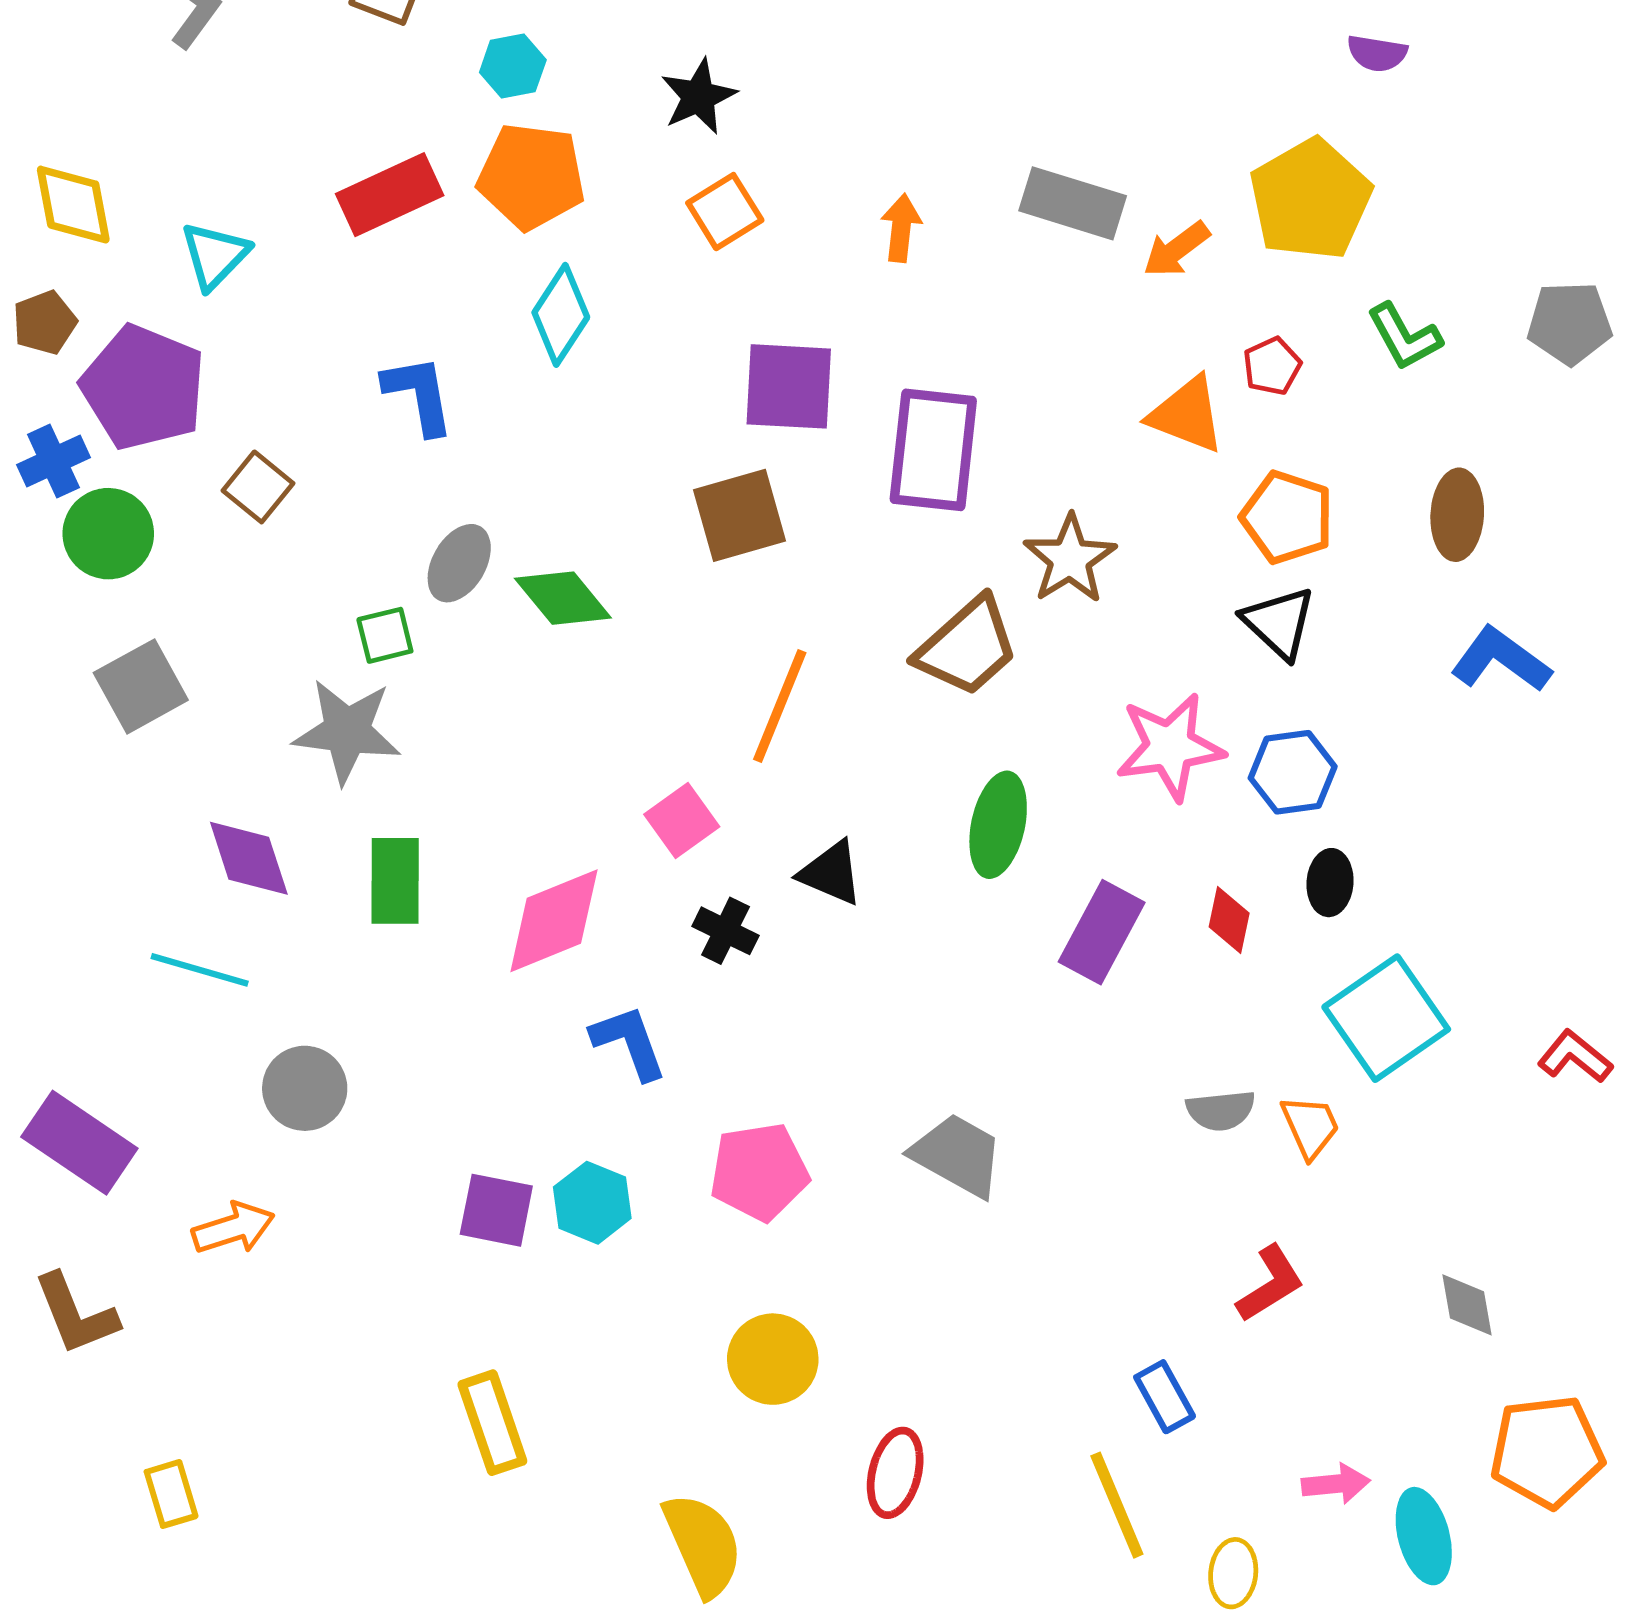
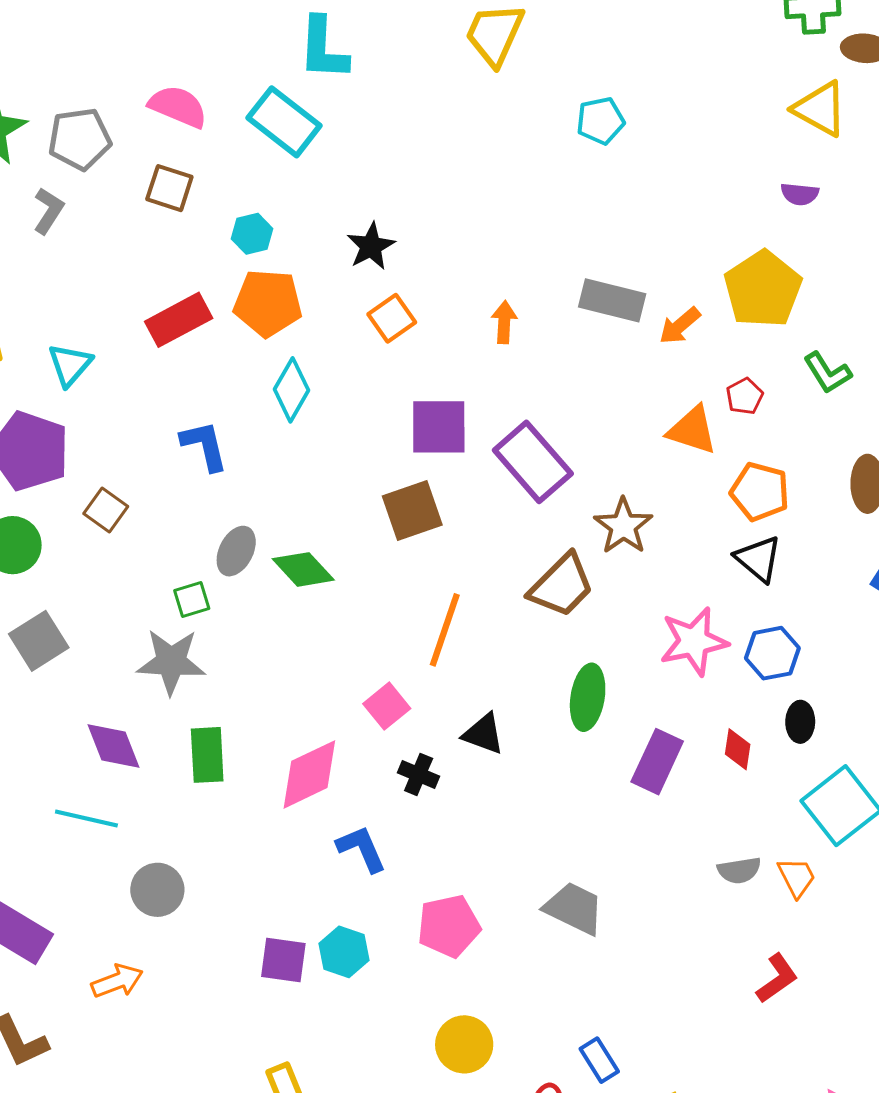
purple rectangle: (933, 450) -> (533, 462), turned -44
blue rectangle: (1165, 1397) -> (599, 1060), moved

